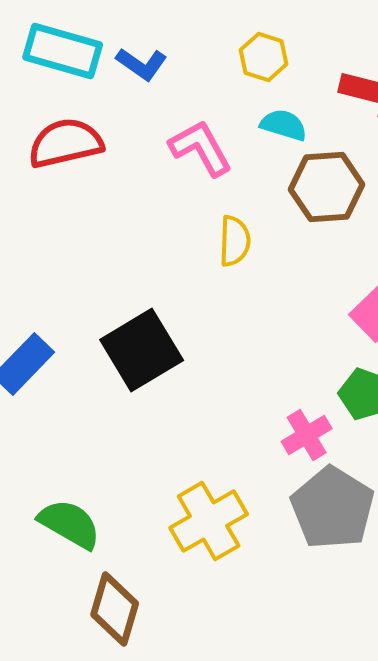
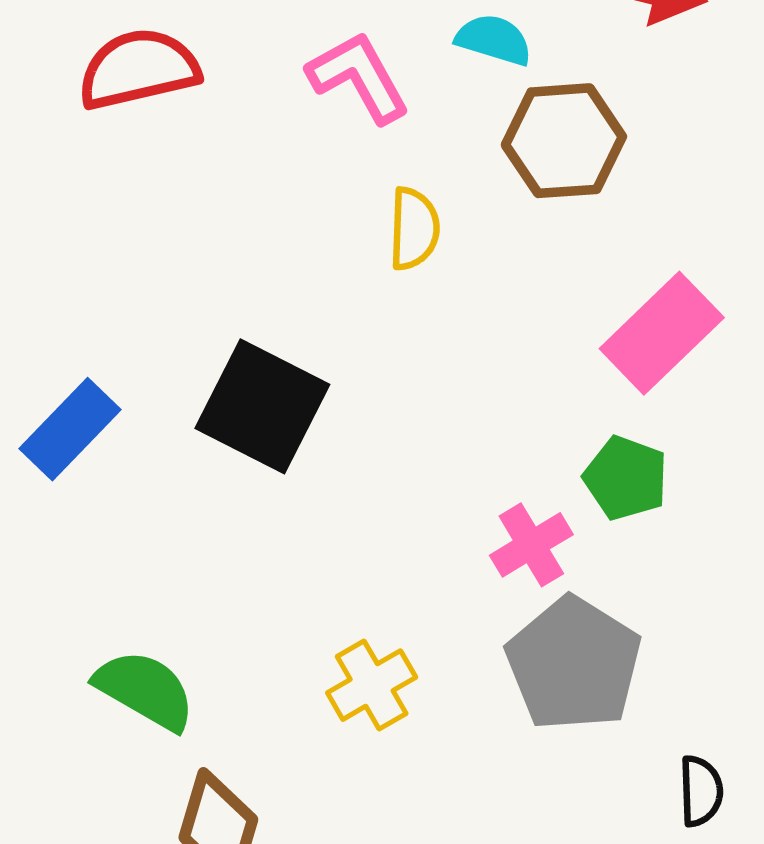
black square: (142, 350) -> (262, 406), turned -32
yellow cross: (209, 521) -> (372, 685), size x0.7

